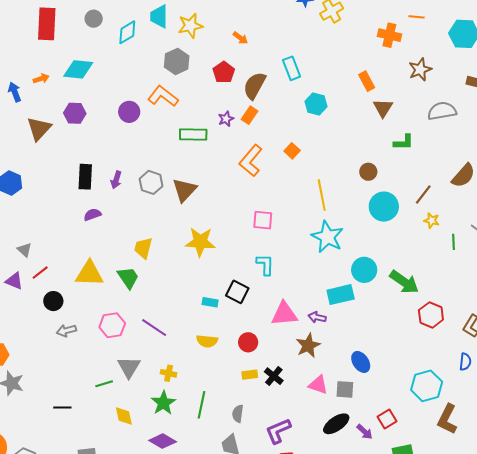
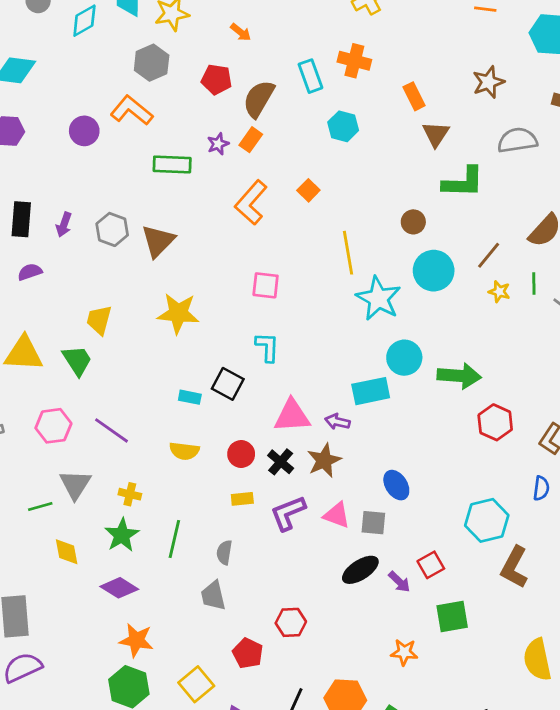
orange cross: (389, 35) -> (354, 61), moved
red pentagon: (224, 72) -> (217, 79), turned -30
green L-shape: (404, 142) -> (463, 182), size x1.5
cyan star: (327, 237) -> (378, 298), moved
green line: (454, 242) -> (534, 283), moved
green arrow: (404, 282) -> (459, 376), turned -32
black cross: (274, 376) -> (281, 462), moved
purple L-shape: (278, 431) -> (288, 513), moved

